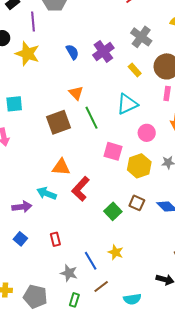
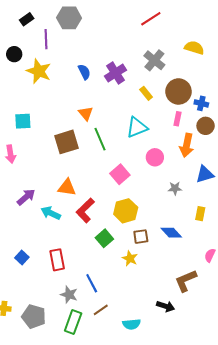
pink square: (113, 151) -> (120, 174), turned 30
yellow hexagon: (139, 166) -> (126, 211), moved
brown square: (137, 203) -> (141, 237), moved, turned -35
purple arrow: (22, 207) -> (26, 197), moved, turned -36
green square: (113, 211) -> (104, 238), moved
red rectangle: (55, 239) -> (57, 260), size x1.5
yellow star: (116, 252) -> (130, 258), moved
green rectangle: (74, 300) -> (73, 322), size x1.6

